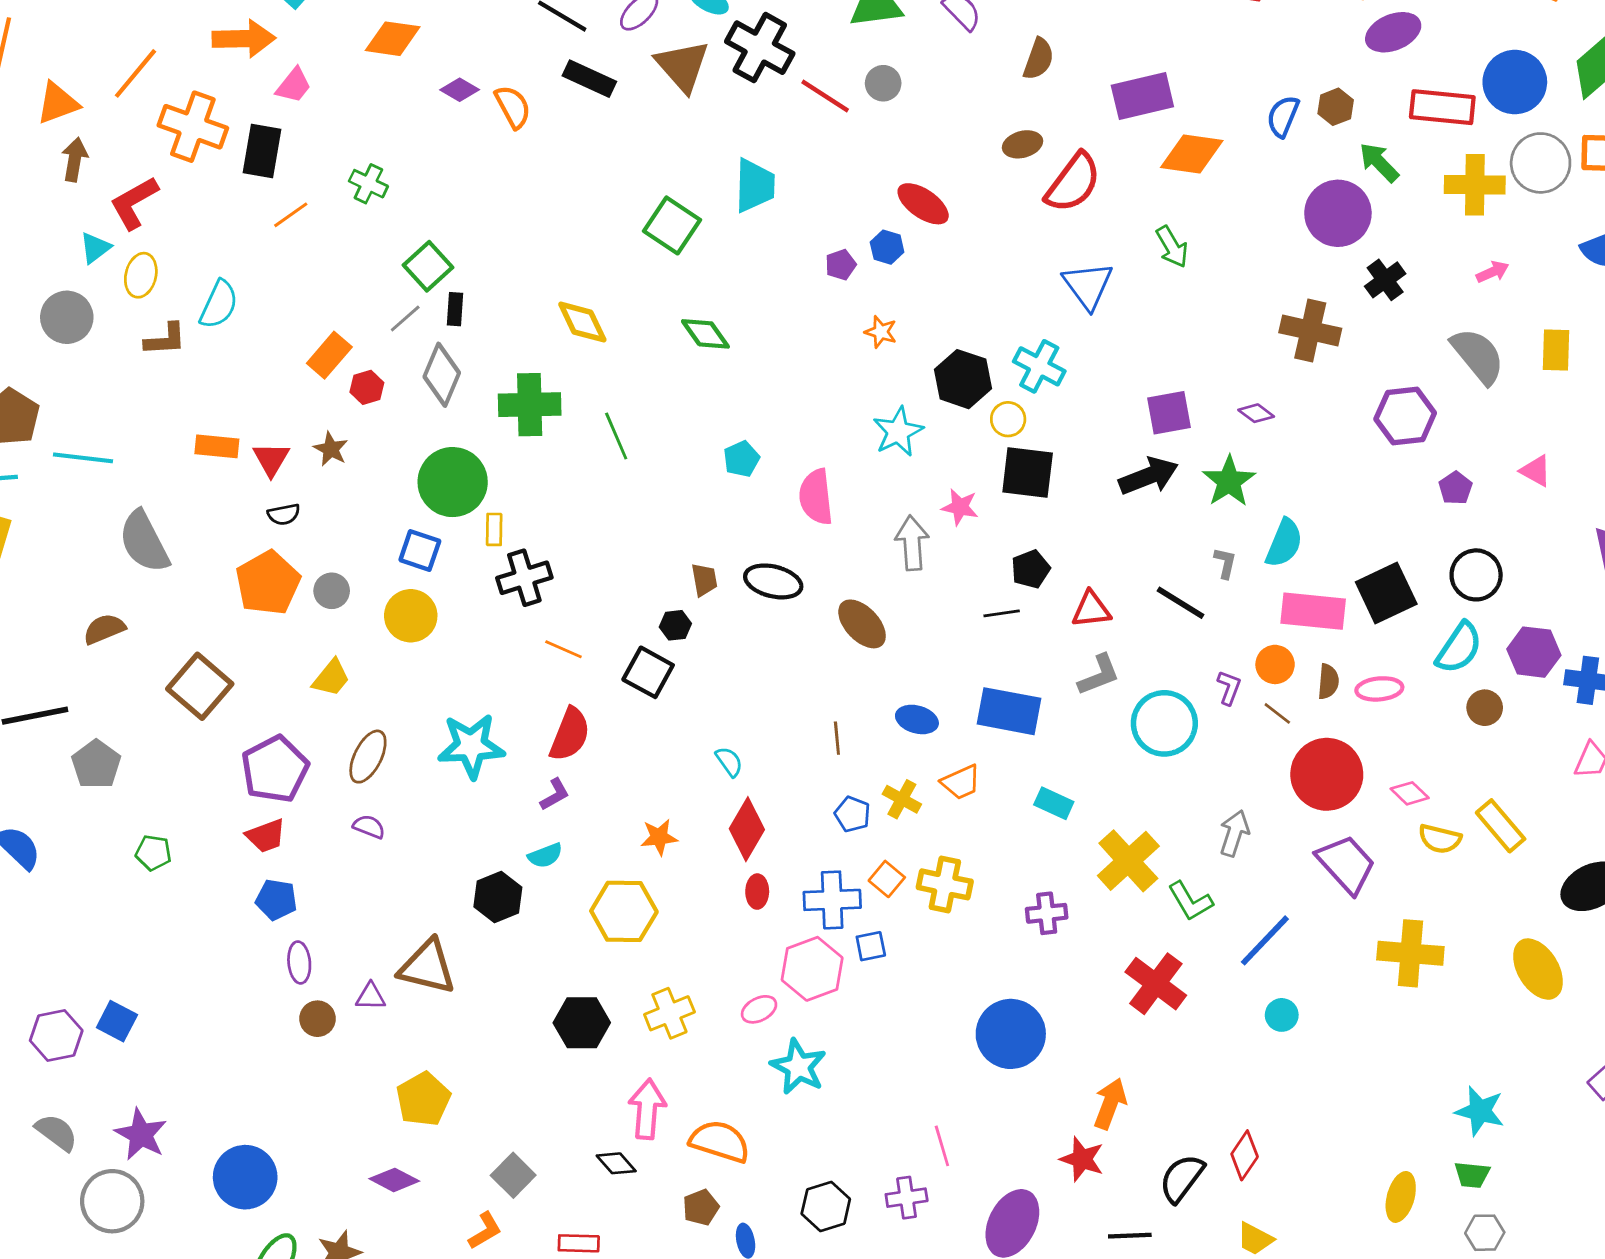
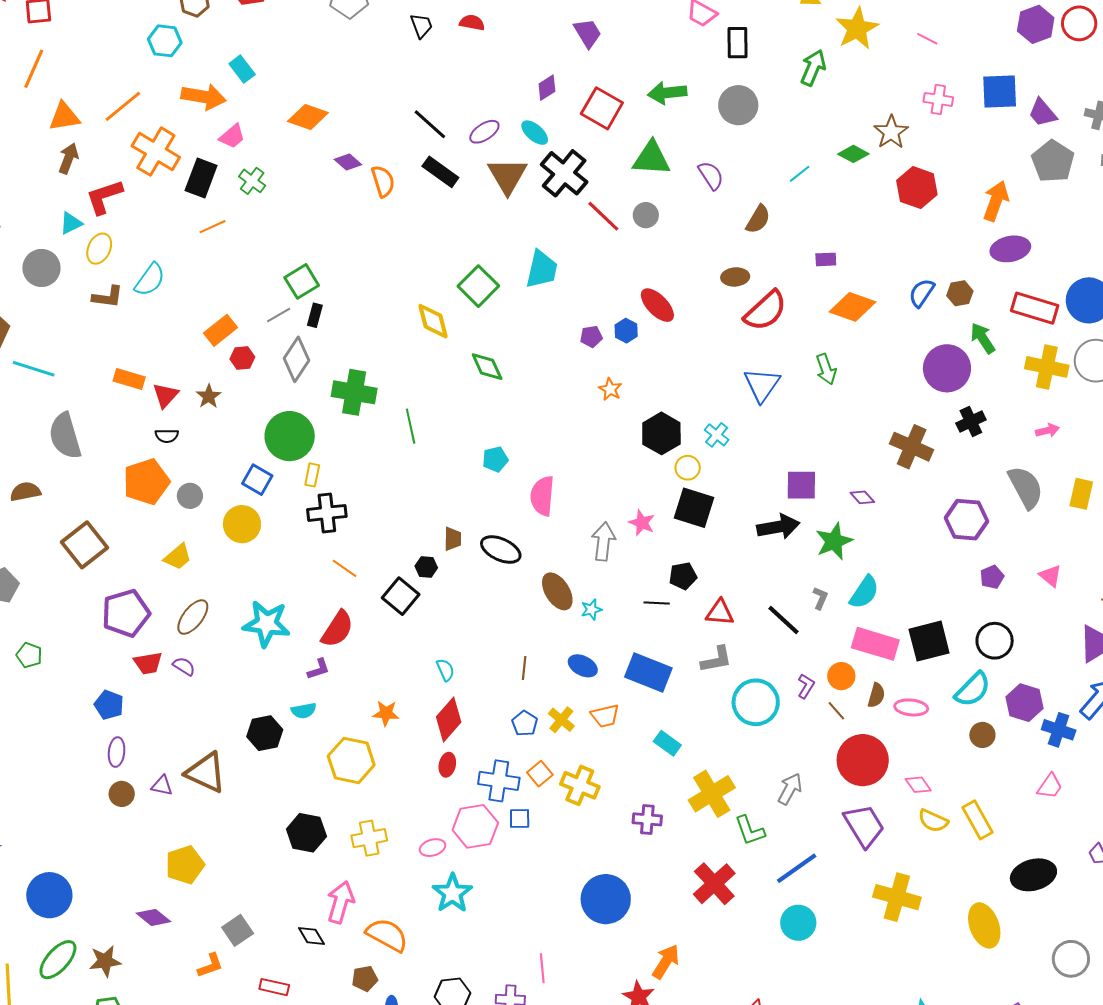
purple rectangle: (1142, 96) -> (826, 259), size x0.5
green cross: (368, 184) -> (252, 181), moved
yellow diamond: (582, 322) -> (433, 321), moved
cyan cross: (1039, 366) -> (717, 435), size x0.7
cyan star: (898, 432) -> (591, 609), moved, size x0.6
red trapezoid: (266, 836) -> (148, 663), moved
cyan circle: (1282, 1015) -> (798, 923), size x1.5

